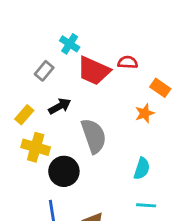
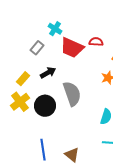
yellow cross: (36, 147) -> (20, 102), moved, turned 36
black circle: (64, 171) -> (45, 106), moved

